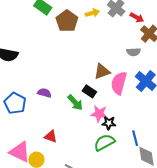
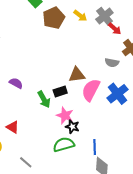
yellow arrow: (92, 13) -> (80, 16), turned 40
red arrow: (137, 18) -> (115, 29), moved
black rectangle: (89, 91) -> (60, 92), turned -64

